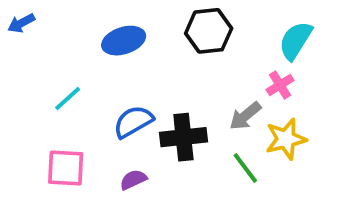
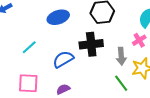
gray arrow: (245, 116) -> (121, 56), turned -54
black cross: (183, 137) -> (91, 44), moved

